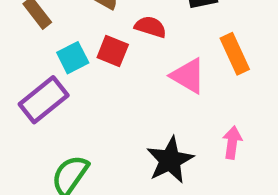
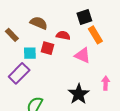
orange rectangle: (235, 54) -> (95, 35), moved
cyan square: (73, 58) -> (30, 53), turned 32

